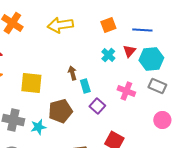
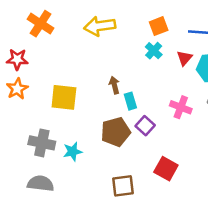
cyan cross: (108, 55) -> (154, 51), moved
brown pentagon: (60, 111) -> (116, 132), moved

